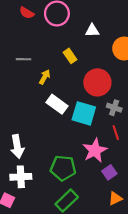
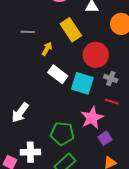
yellow rectangle: (70, 56) -> (71, 30), size x1.6
red line: (116, 133) -> (112, 102), turned -56
white arrow: (17, 146) -> (20, 113), turned 45
white cross: (21, 177) -> (30, 152), moved

